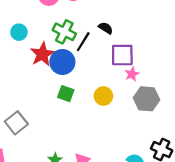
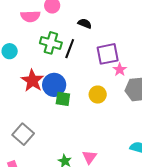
black semicircle: (106, 28) -> (85, 24), moved
red star: (42, 54) -> (32, 81), moved
blue circle: (62, 62) -> (54, 85), moved

